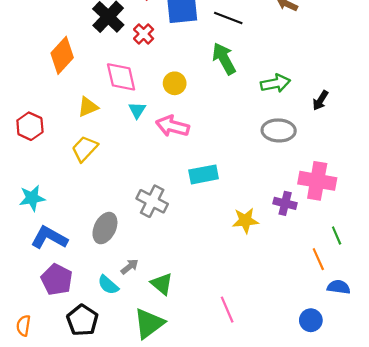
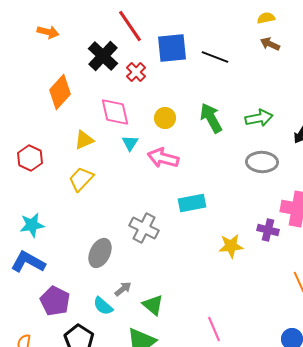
green arrow: (224, 59) -> (211, 118), moved
blue L-shape: (49, 238) -> (28, 262), moved

